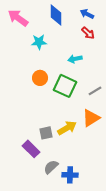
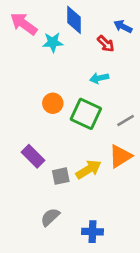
blue arrow: (87, 14) -> (123, 26), moved
red arrow: (88, 33) -> (106, 44), moved
cyan star: (39, 42) -> (53, 42), moved
purple rectangle: (31, 149) -> (33, 156), moved
gray semicircle: (51, 167) -> (50, 217), moved

